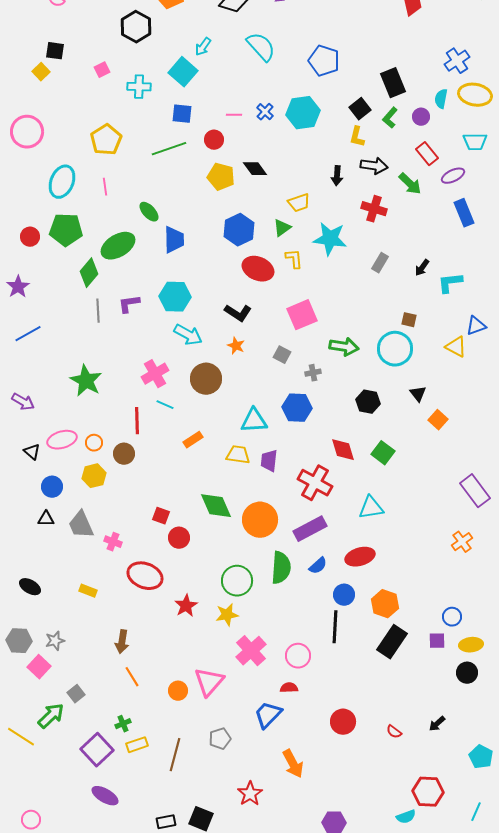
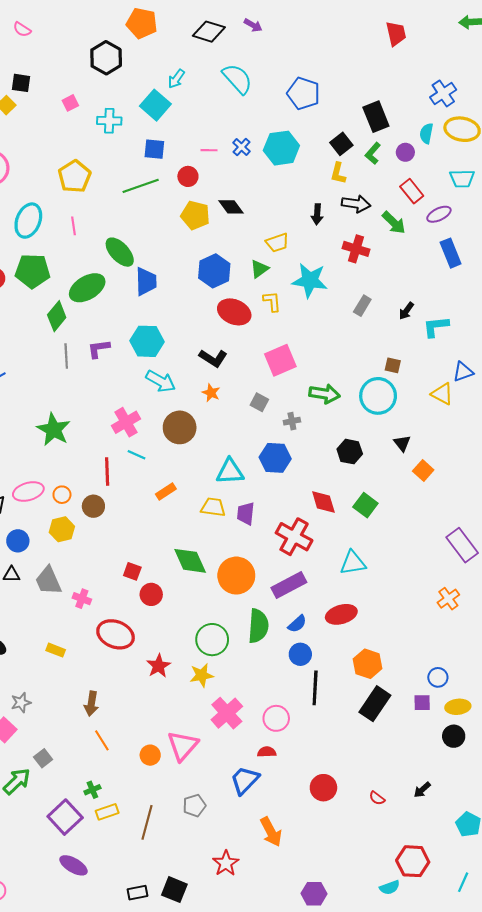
green ellipse: (149, 212) -> (120, 252), size x1.4
blue circle: (344, 595) -> (300, 654), moved

